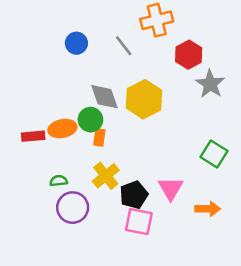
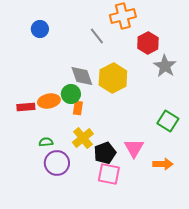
blue circle: (76, 43) -> (40, 29), moved

